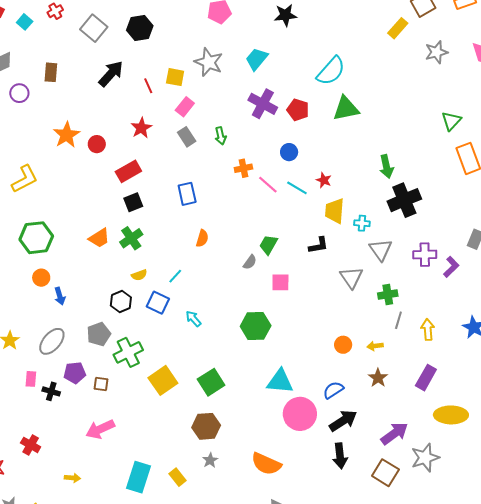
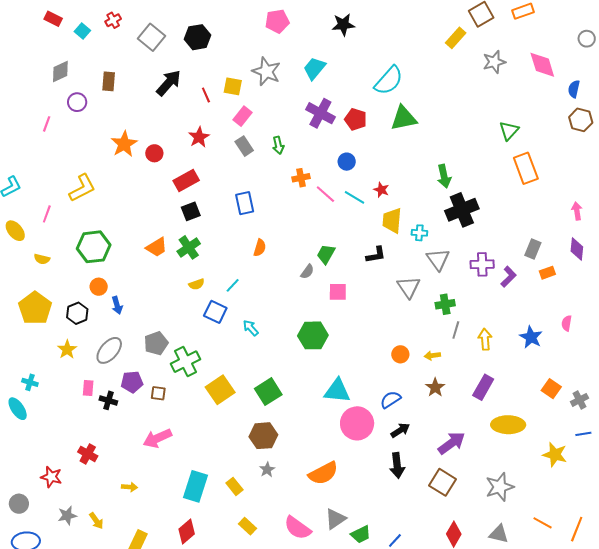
black hexagon: (121, 302) -> (77, 313), moved
black arrow: (343, 421) -> (400, 430), size x0.7
gray star: (425, 458) -> (500, 487), moved
orange semicircle: (266, 464) -> (323, 473), turned -52

